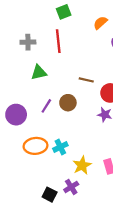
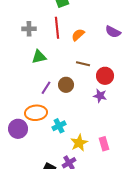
orange semicircle: (100, 23) -> (78, 35), moved
purple circle: (16, 115) -> (18, 129), moved
orange ellipse: (36, 146) -> (36, 113), moved

